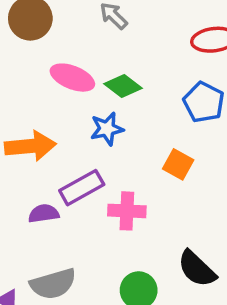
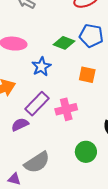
green diamond: (123, 86) -> (64, 43), moved

